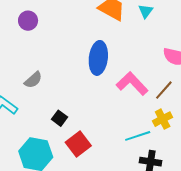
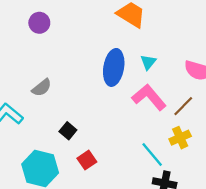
cyan triangle: (146, 11) -> (148, 62), moved
cyan line: (138, 136) -> (152, 154), turned 65
red square: (78, 144) -> (87, 160), size x0.7

